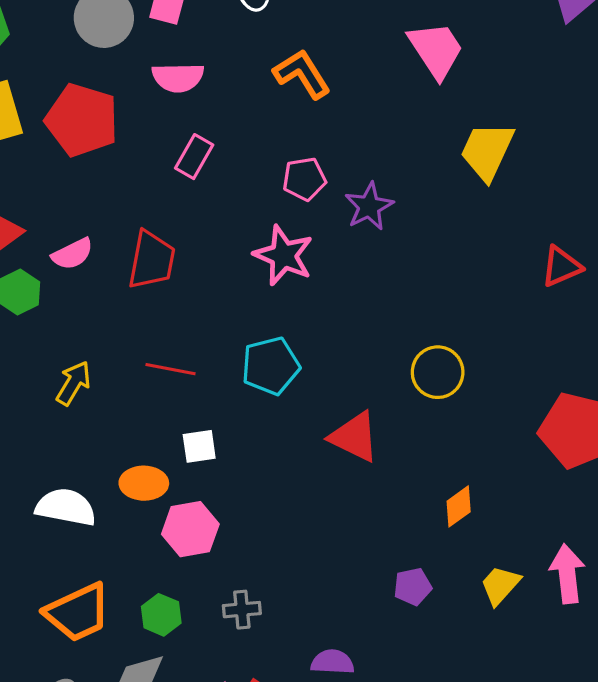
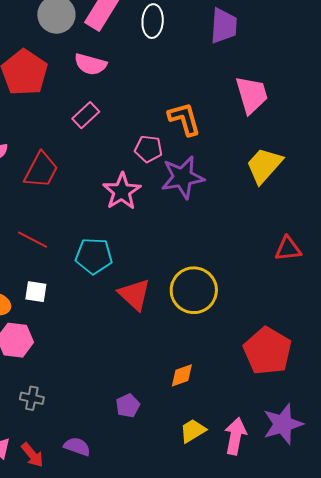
orange L-shape: (302, 74) -> (184, 119), moved
purple star: (369, 206) -> (183, 177), size x1.4
yellow circle: (438, 372) -> (194, 290), size x1.4
red triangle: (354, 437) -> (134, 294), moved
purple pentagon: (413, 587) -> (128, 406), moved, turned -30

